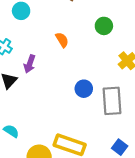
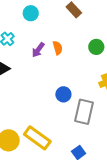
purple arrow: (30, 64) -> (38, 50), moved

